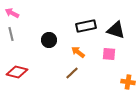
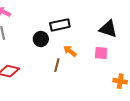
black rectangle: (86, 26) -> (60, 25), moved
brown line: (72, 73) -> (57, 65), moved, turned -32

